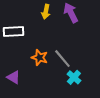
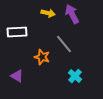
yellow arrow: (46, 12) -> (48, 13), turned -88
gray line: (62, 59) -> (64, 44), moved

